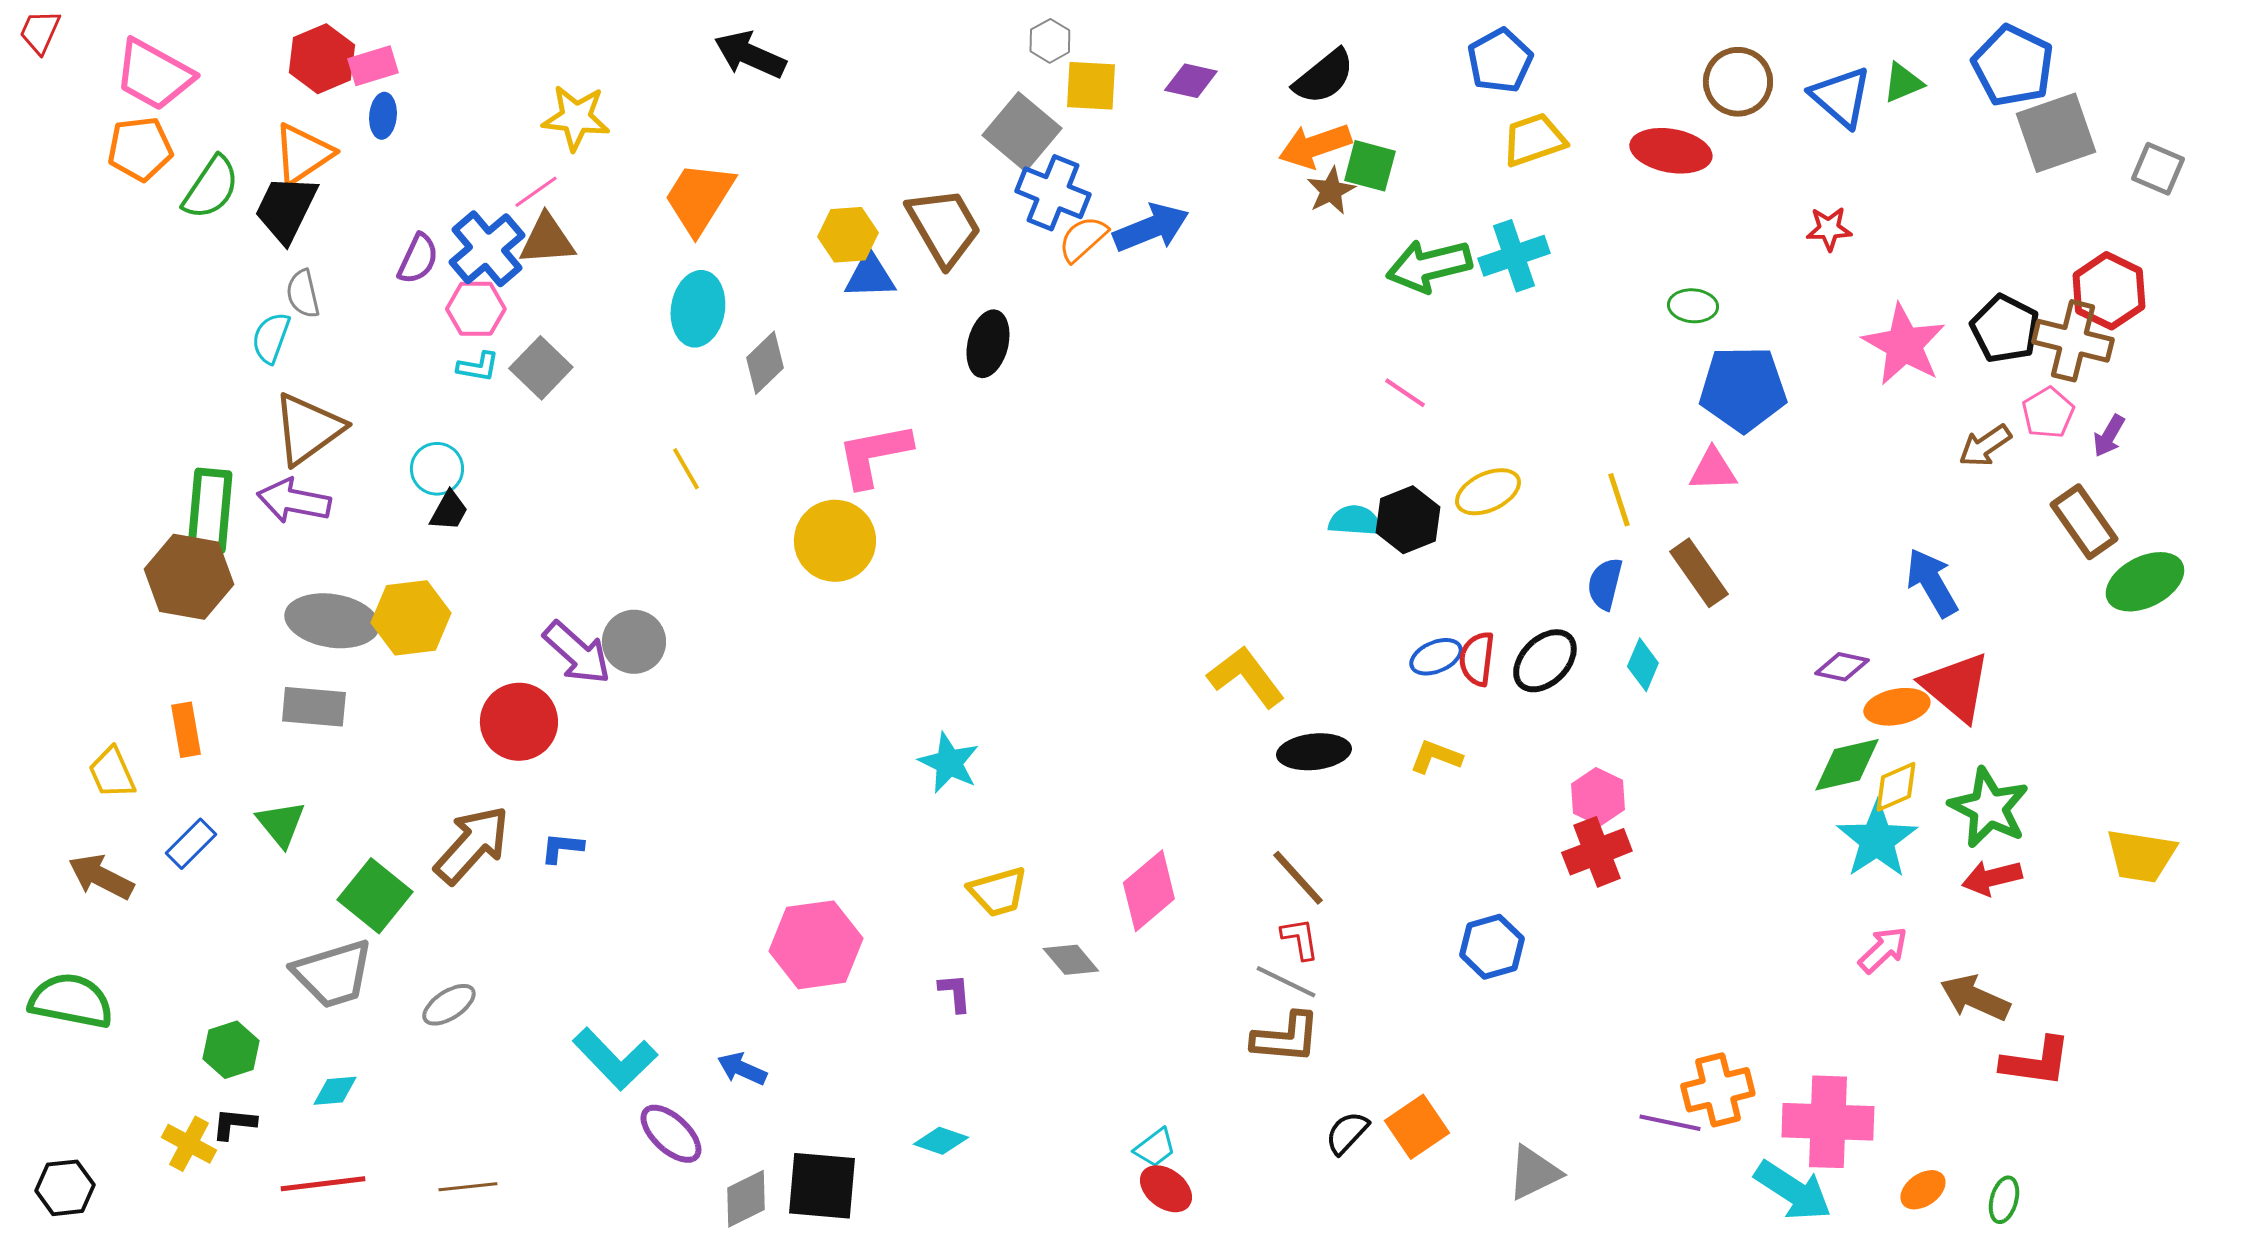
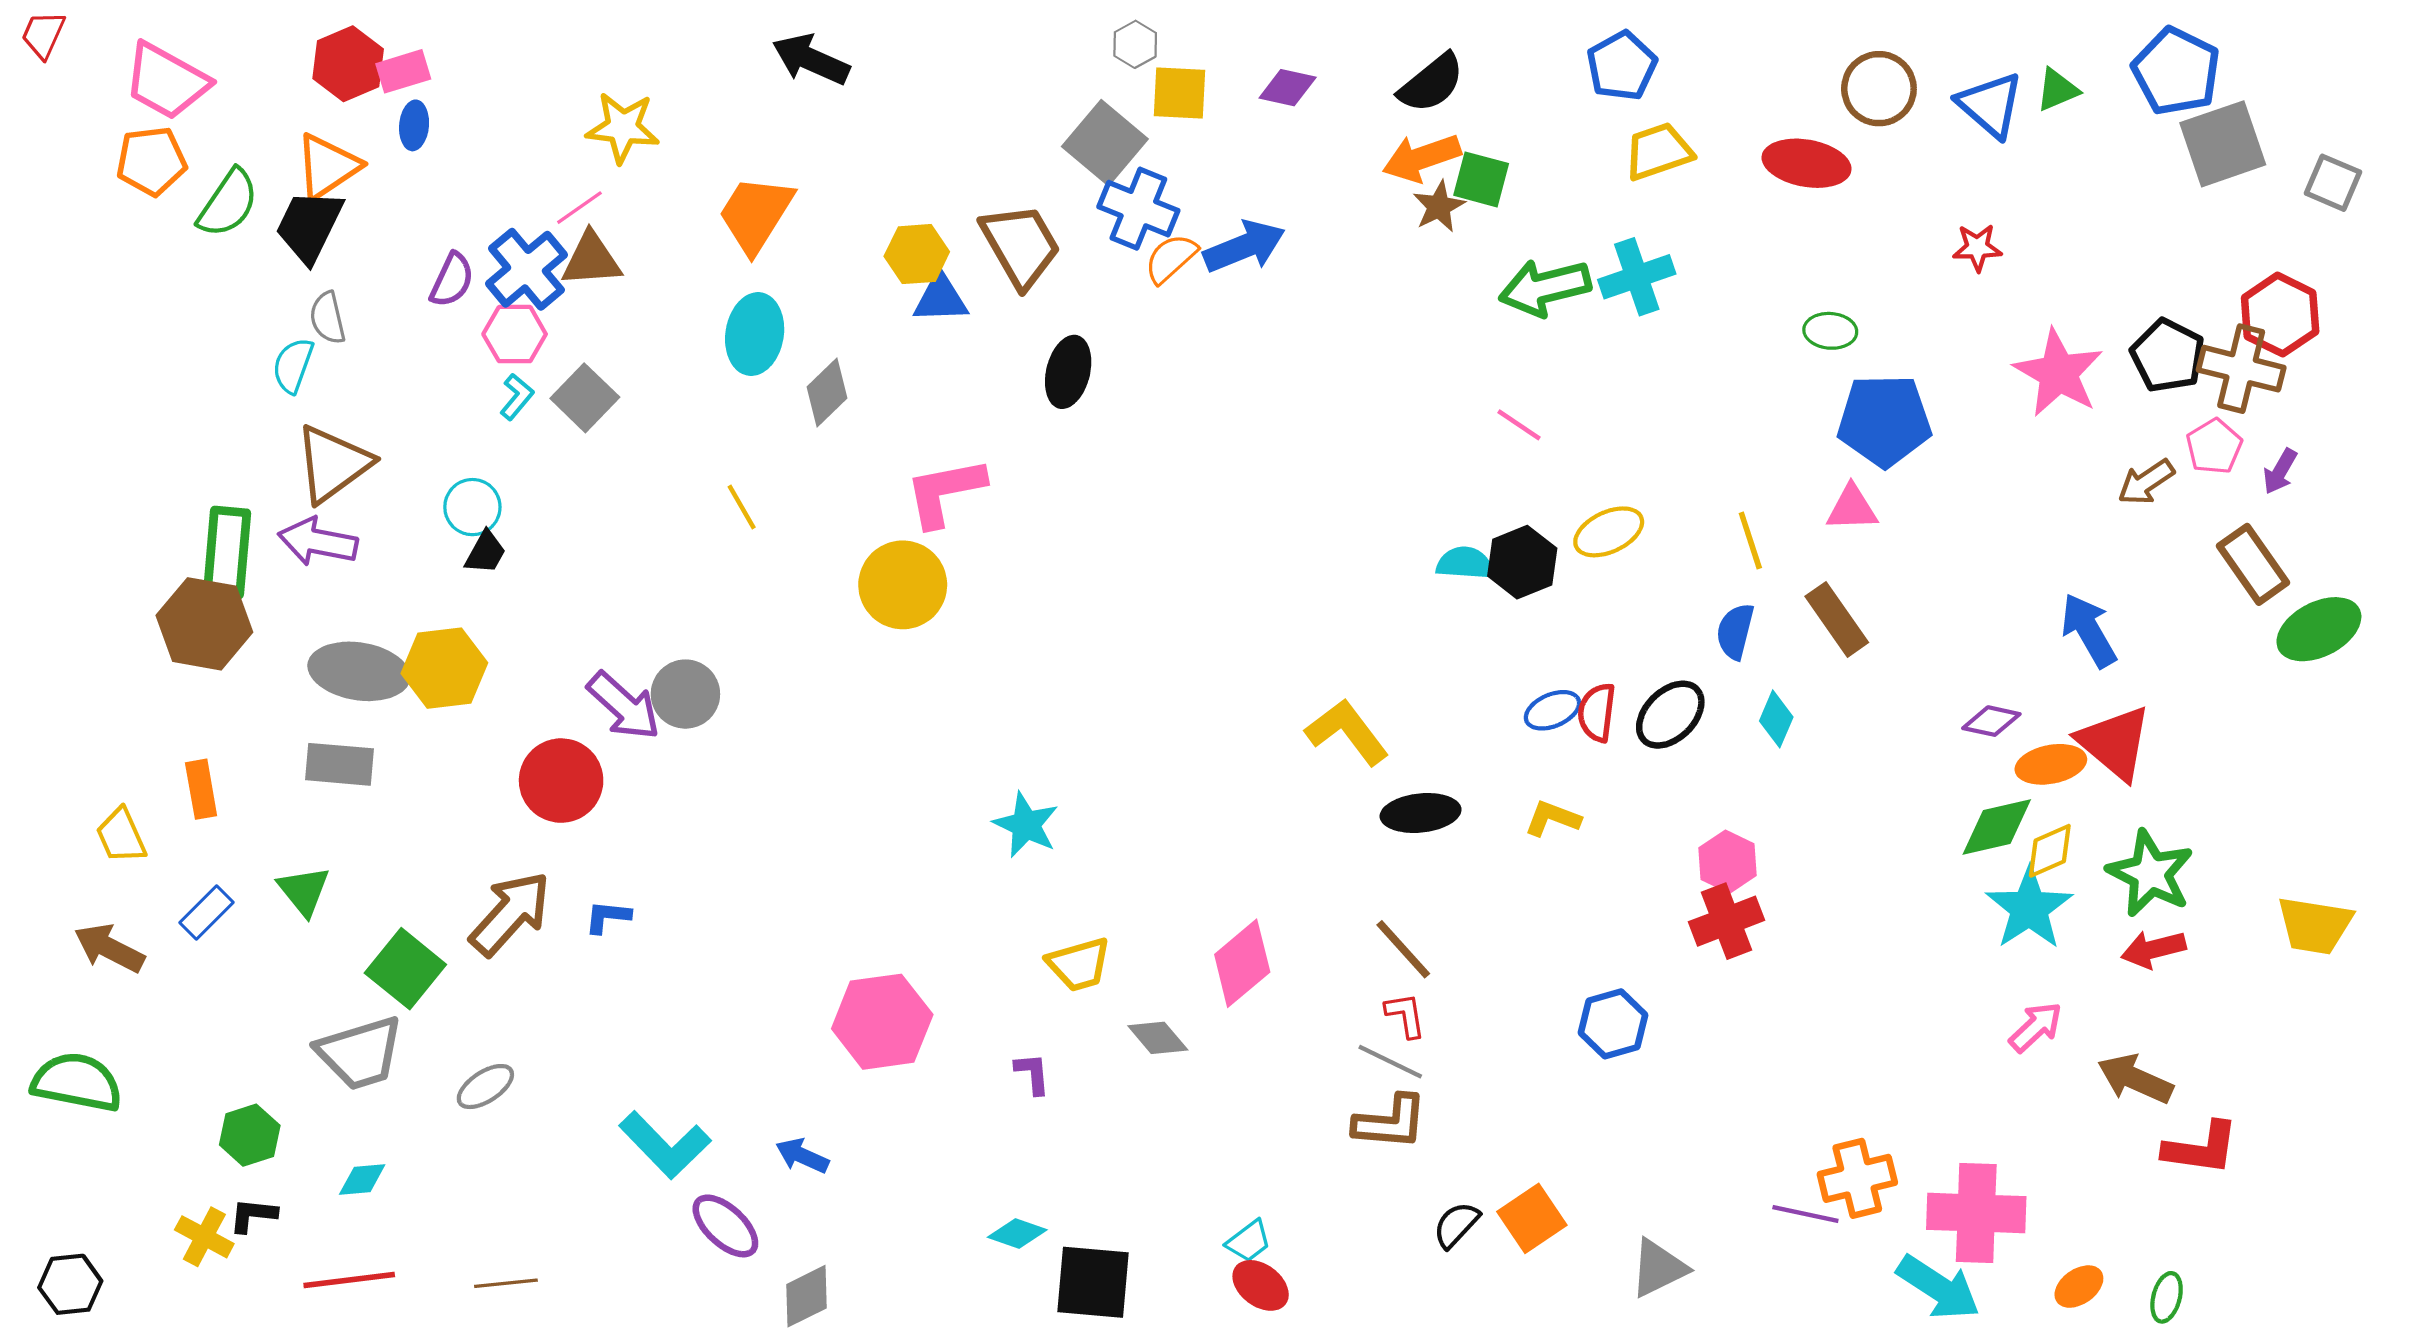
cyan L-shape: (478, 367) -> (517, 397), turned -60
black square: (822, 1186) -> (1093, 1282), moved

